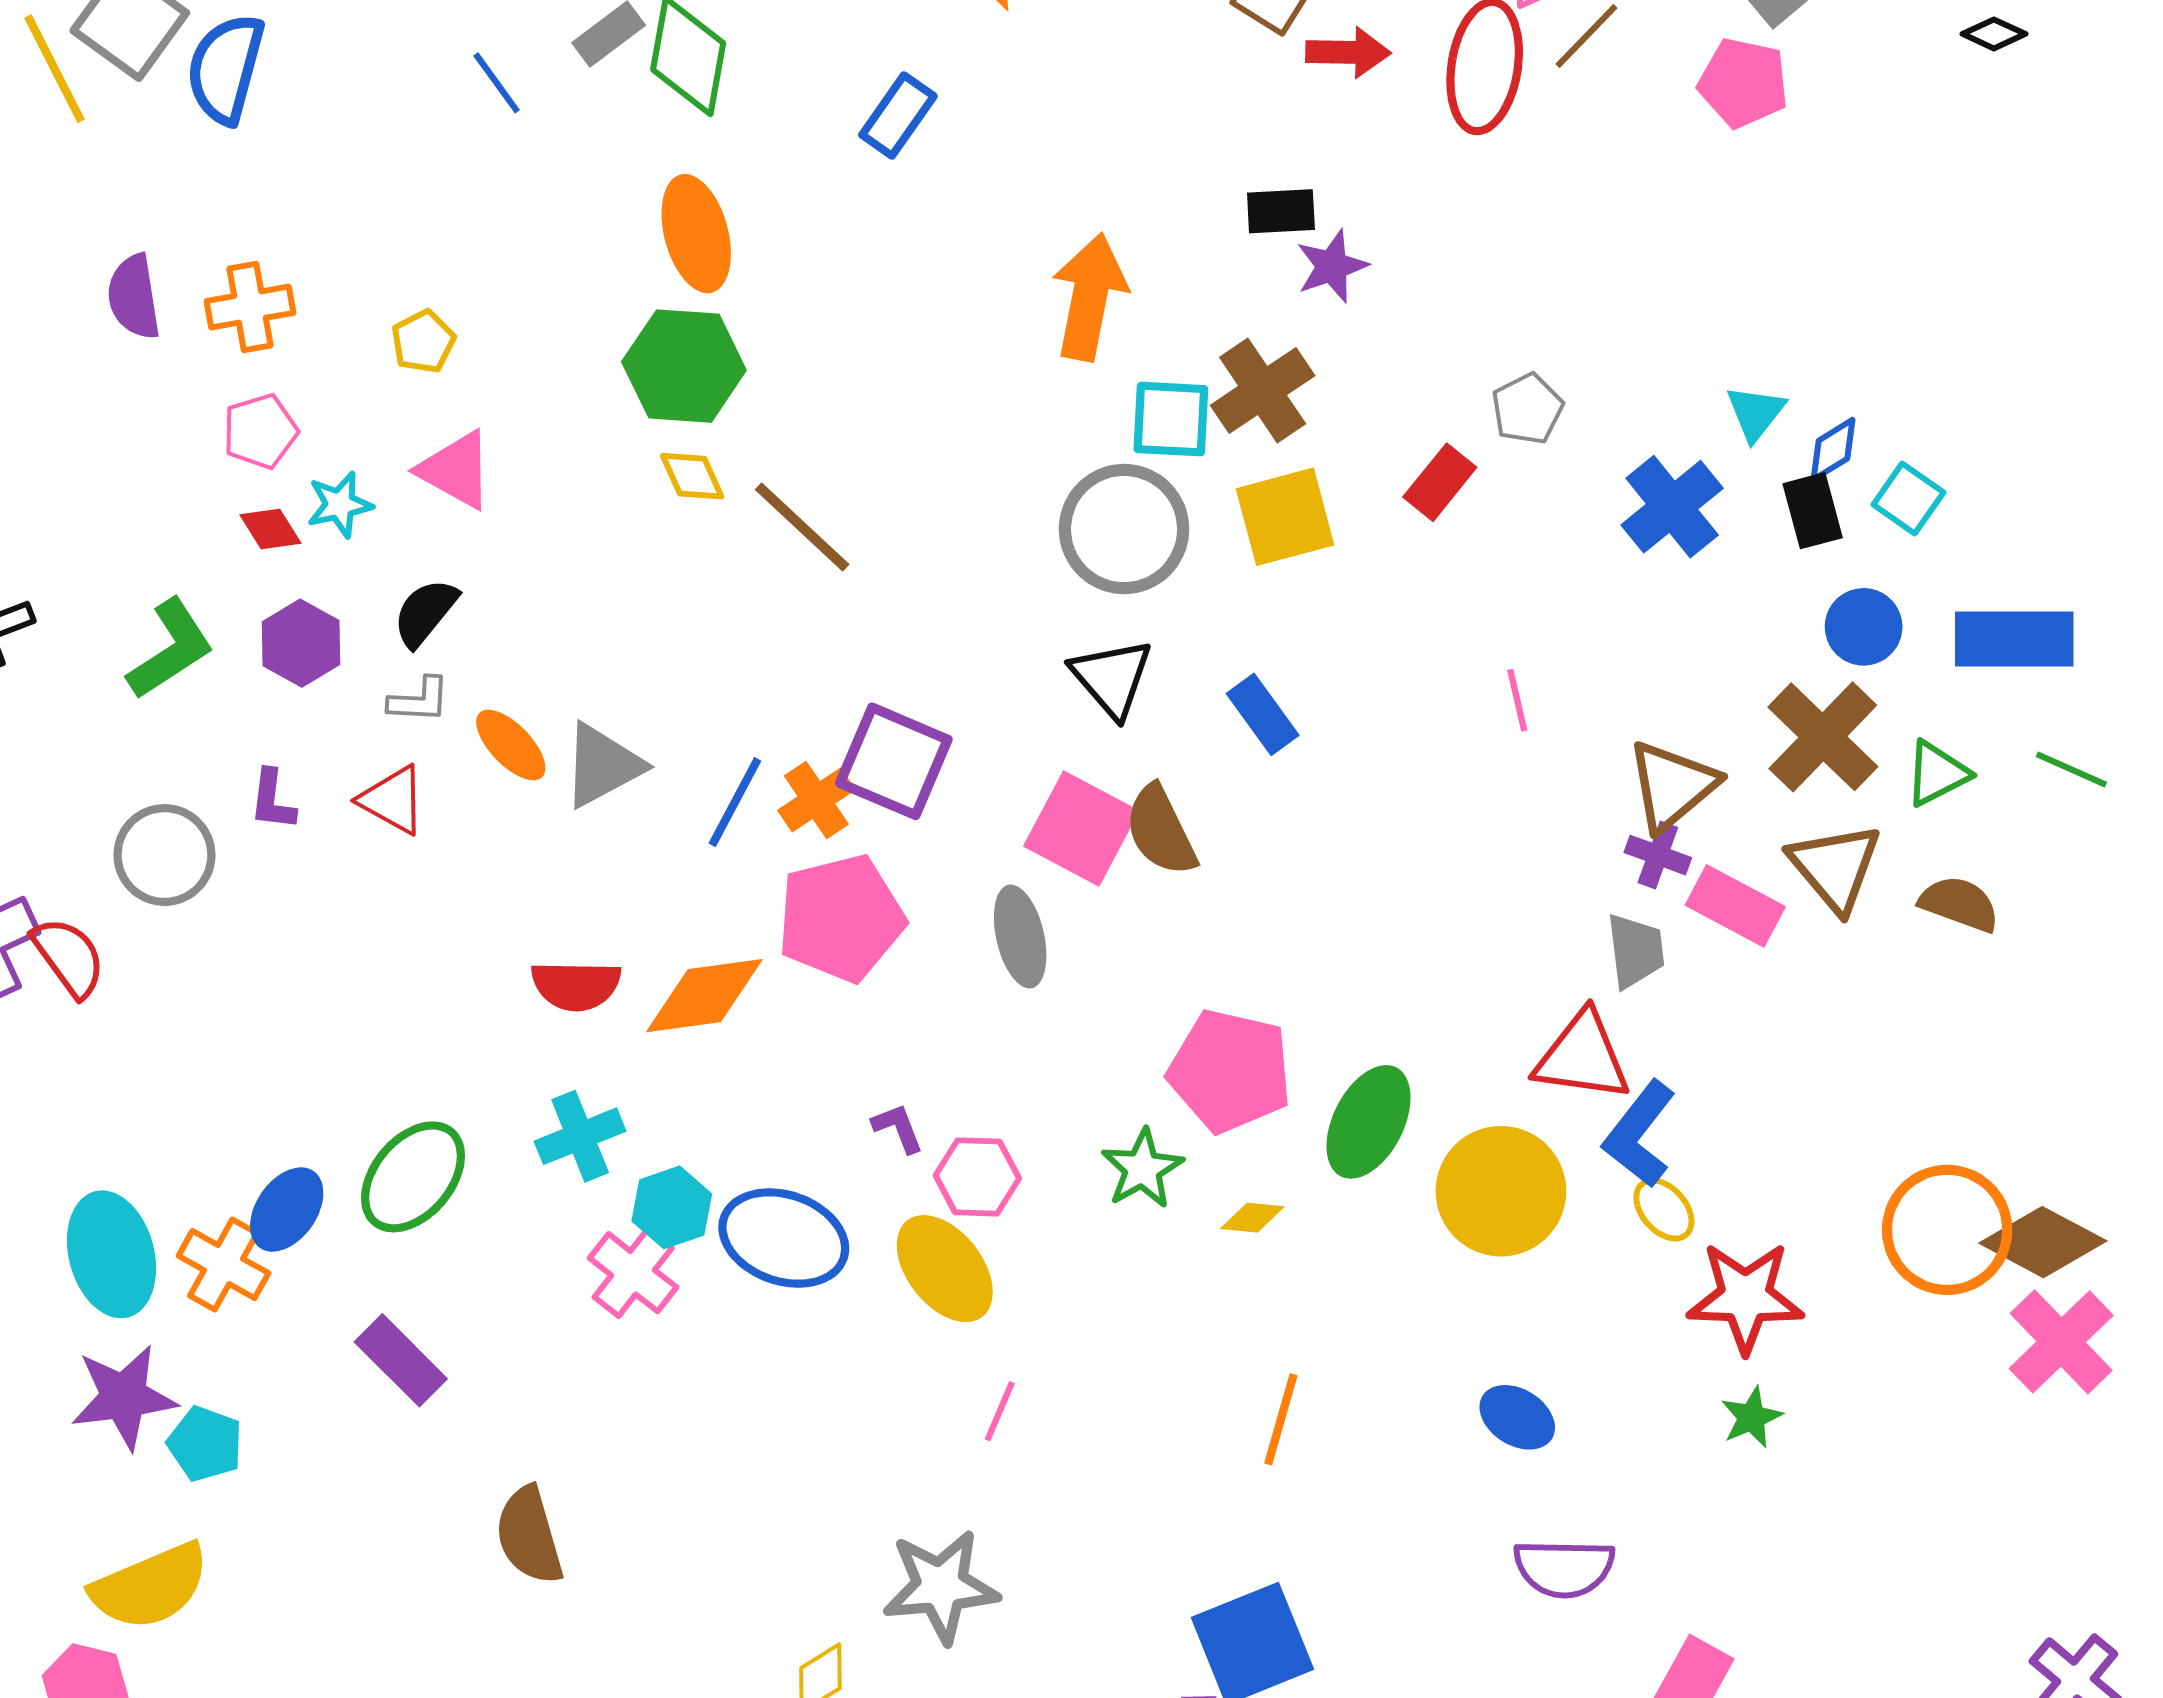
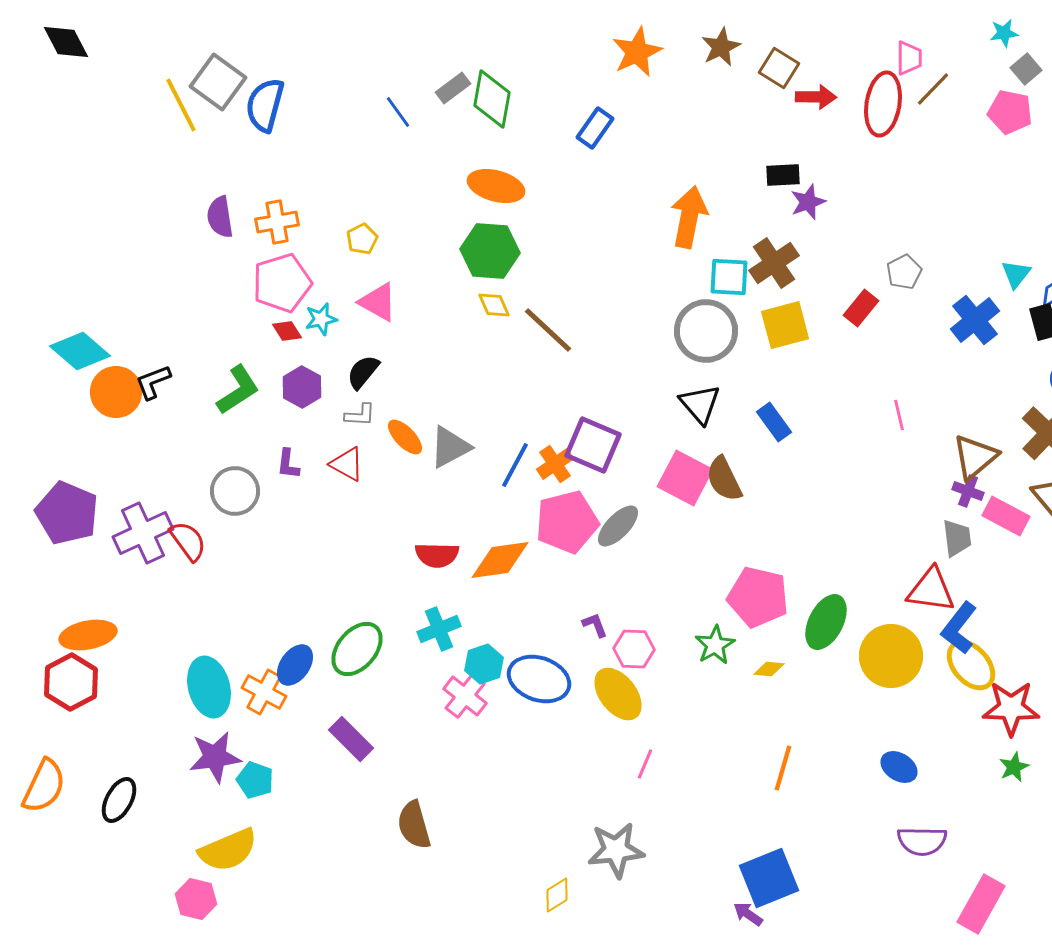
orange ellipse: (696, 234) -> (496, 186), turned -60
pink pentagon: (260, 431) -> (282, 283), size x1.6
gray ellipse: (1020, 937) -> (618, 526), moved, turned 57
yellow ellipse: (1664, 1210) -> (971, 665), size x1.6

